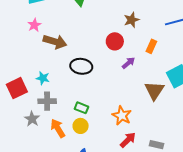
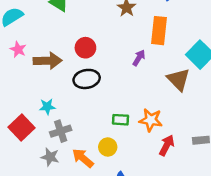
red circle: (115, 41) -> (85, 48), moved
orange rectangle: (151, 46) -> (159, 31), size x1.6
green rectangle: (81, 108) -> (121, 120), moved

